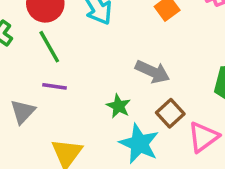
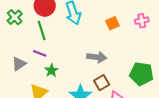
gray arrow: (153, 72) -> (97, 57), turned -30
green star: (118, 106) -> (51, 70), moved

